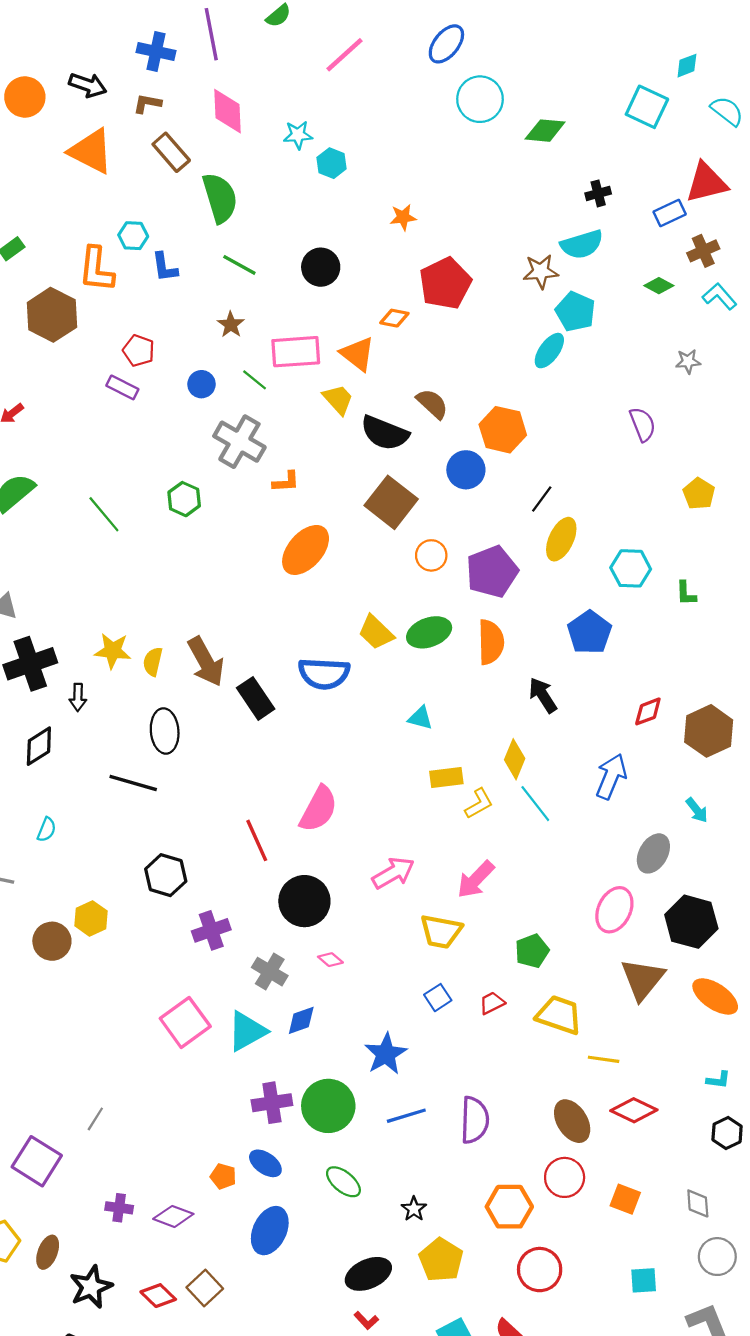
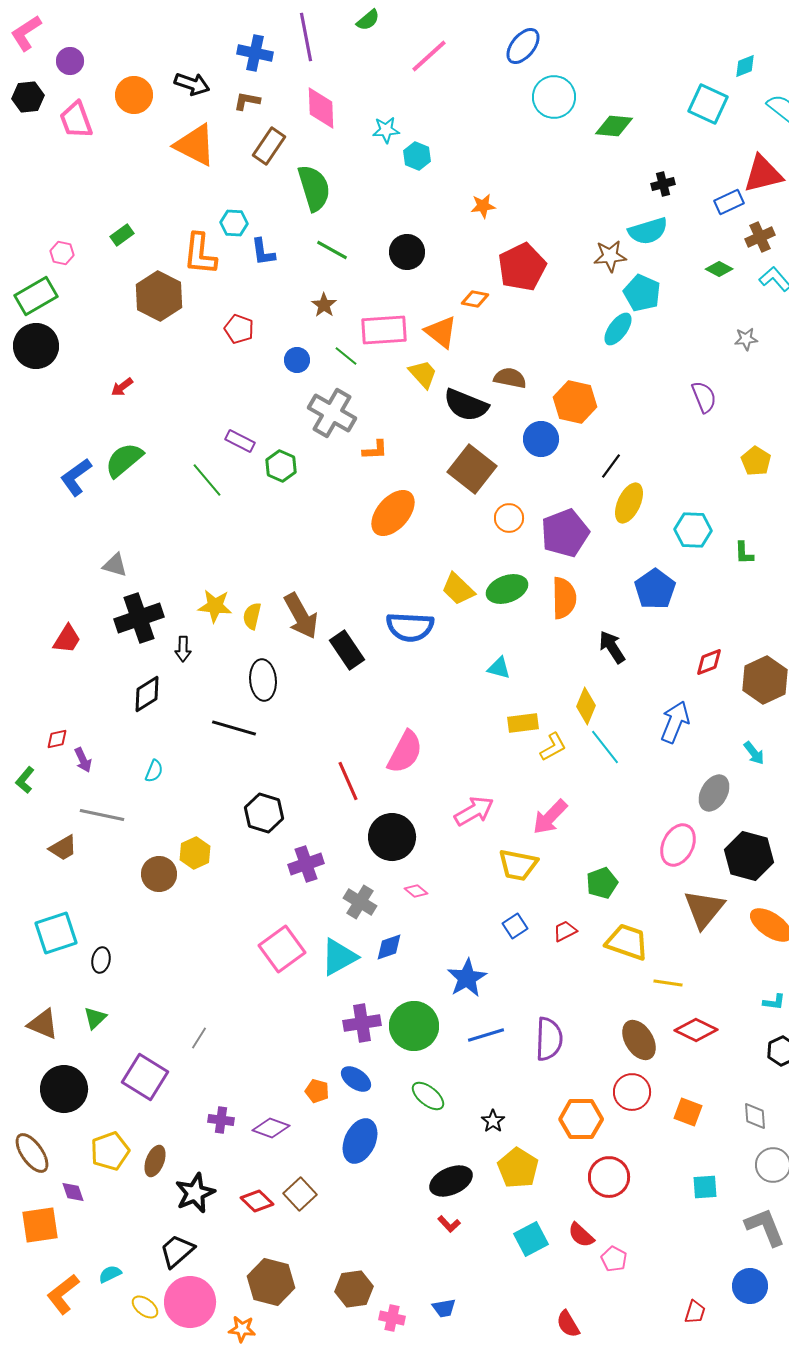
brown rectangle: (171, 152) -> (269, 146), turned 75
purple rectangle: (122, 387) -> (240, 441), moved
brown semicircle: (432, 404) -> (510, 378), turned -32

